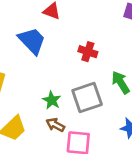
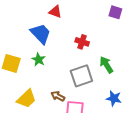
green star: (52, 100) -> (39, 60), moved

